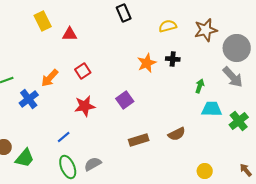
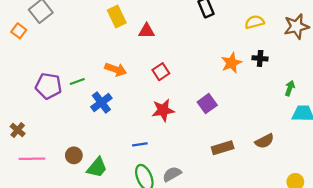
orange arrow: (50, 78) -> (116, 69), moved, turned -114
blue line: (64, 137) -> (140, 144), turned 32

